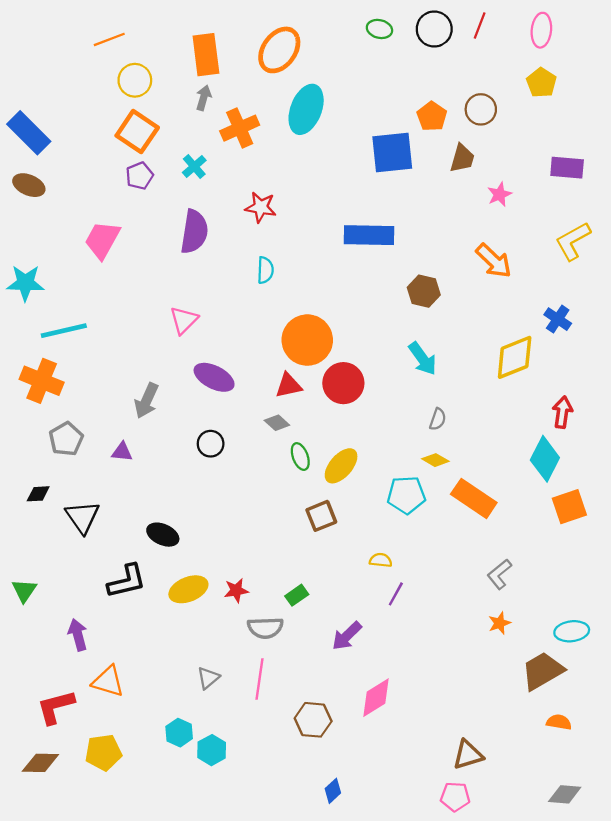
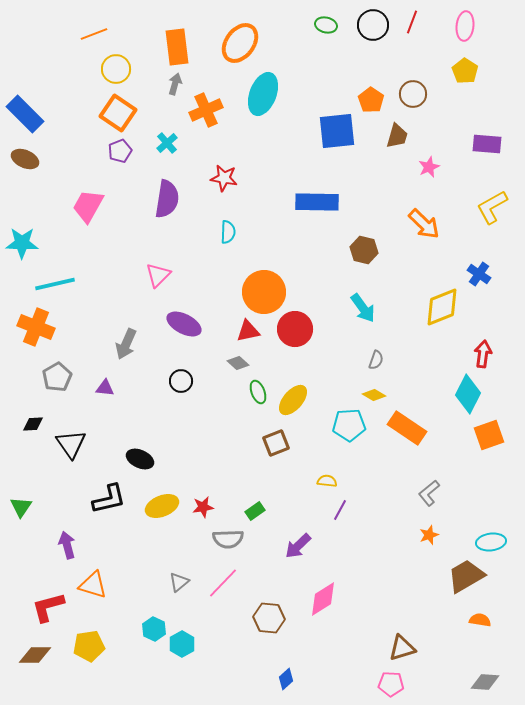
pink line: (259, 679) -> (223, 583), turned 36

